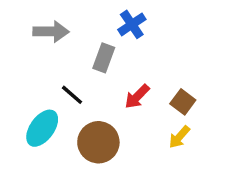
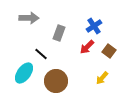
blue cross: (132, 24) -> (94, 26), moved
red arrow: (137, 97) -> (87, 47), moved
brown square: (183, 102) -> (109, 51), moved

